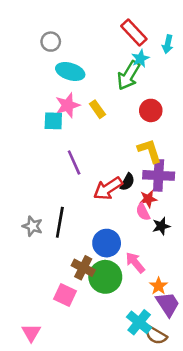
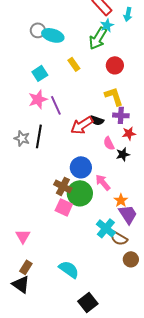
gray circle: (51, 42) -> (38, 30), moved
pink star: (68, 105) -> (38, 99), moved
cyan square: (53, 121) -> (40, 73), turned -35
purple cross: (159, 175) -> (121, 115), size x0.7
black semicircle: (127, 182) -> (97, 120), turned 80
red star: (148, 199) -> (129, 133), moved
black line: (60, 222) -> (39, 136), moved
gray star: (32, 226) -> (22, 138), moved
pink square: (65, 295) -> (64, 207), moved

